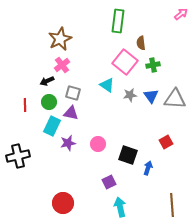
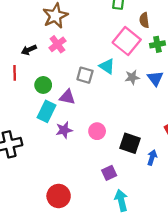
black arrow: (47, 81) -> (29, 50), moved
gray square: (73, 93) -> (85, 75), moved
red line: (25, 105) -> (15, 73), moved

